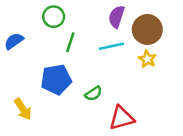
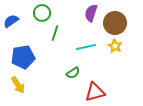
blue semicircle: (14, 41) -> (11, 21), moved
cyan line: (111, 46) -> (86, 47), moved
blue pentagon: (56, 80) -> (23, 57), moved

